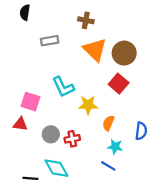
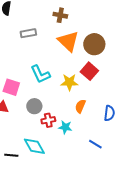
yellow star: (88, 105) -> (69, 82), moved
gray circle: (51, 134) -> (34, 106), moved
cyan star: (115, 147) -> (65, 127), moved
blue line: (108, 166) -> (95, 144), moved

